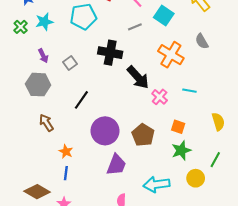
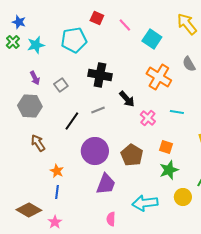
green cross: (21, 27) -> (13, 42), moved
gray line: (135, 27) -> (98, 110), moved
black arrow: (138, 77) -> (127, 99), size x0.7

